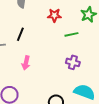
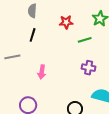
black line: (20, 34) -> (33, 35), moved

